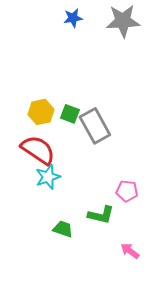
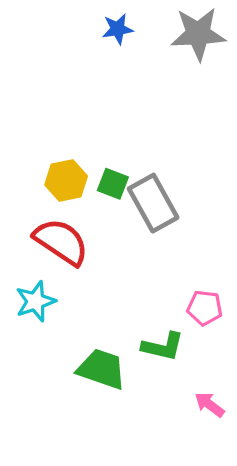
cyan star: (48, 177) -> (35, 301), moved
green trapezoid: (63, 229) -> (102, 369), size x1.5

